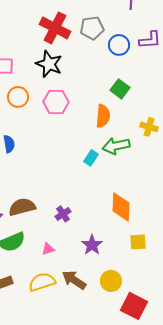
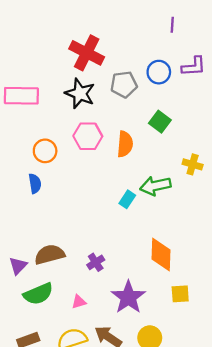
gray pentagon: (92, 28) -> (124, 84), moved
orange circle: (18, 97) -> (45, 151), moved
orange semicircle: (103, 116) -> (125, 144), moved
purple star: (92, 245) -> (128, 297), size x1.4

